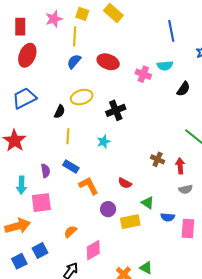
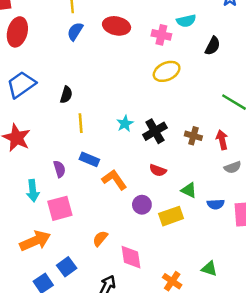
yellow ellipse: (82, 97) -> (167, 71), moved
black cross: (116, 110) -> (155, 131), moved
pink diamond: (93, 250) -> (131, 257), turned -60
green triangle: (146, 268) -> (209, 269), moved

